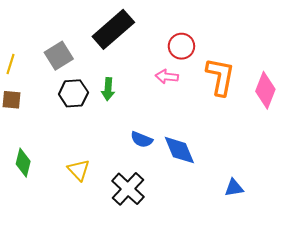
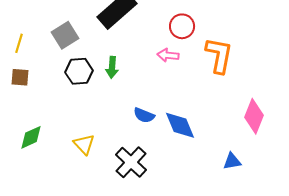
pink diamond: (265, 90) -> (254, 116), moved
green diamond: (23, 163) -> (31, 137), turned 52

